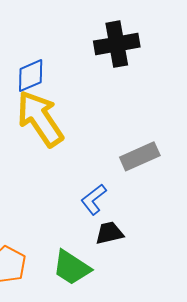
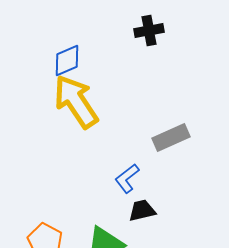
black cross: (117, 44) -> (149, 30), size x0.7

